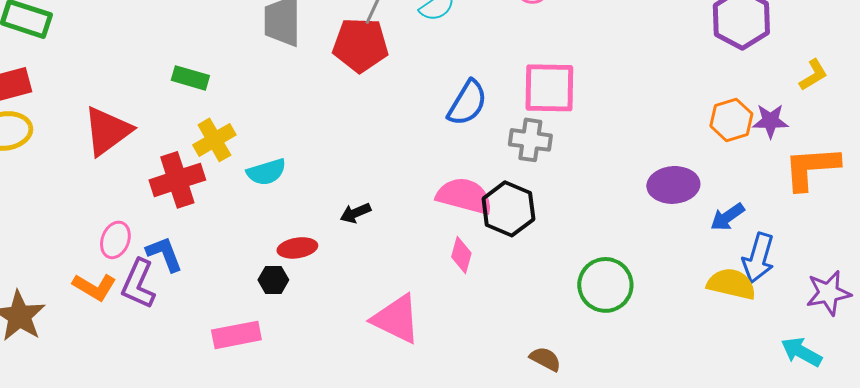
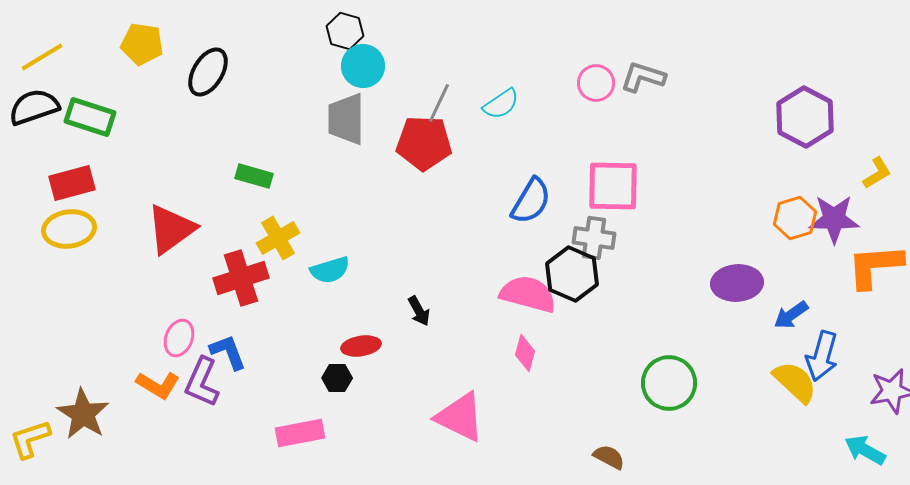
purple star: (770, 121) -> (834, 219), size x1.4
black hexagon: (508, 209) -> (572, 274), moved
black arrow: (355, 213) -> (419, 311), turned -96
yellow semicircle: (731, 284) -> (795, 382), turned 30

